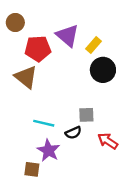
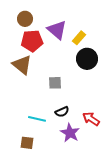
brown circle: (15, 23) -> (25, 19), moved
gray square: (86, 115) -> (55, 83), moved
cyan line: (44, 123) -> (37, 119), moved
purple star: (48, 150) -> (70, 133), moved

